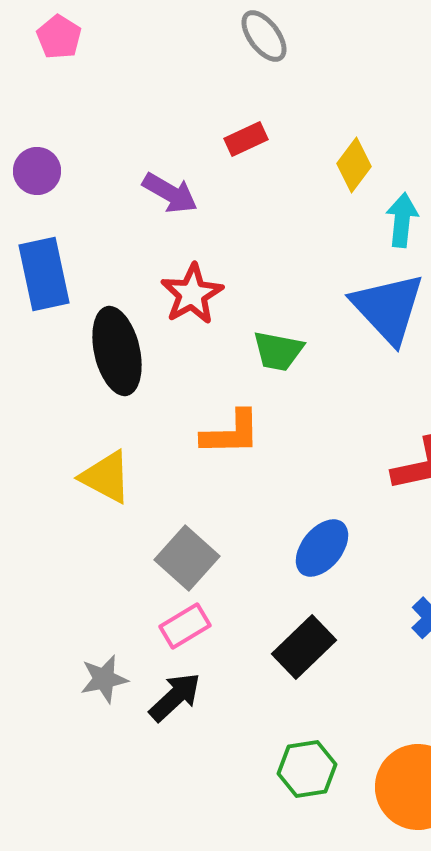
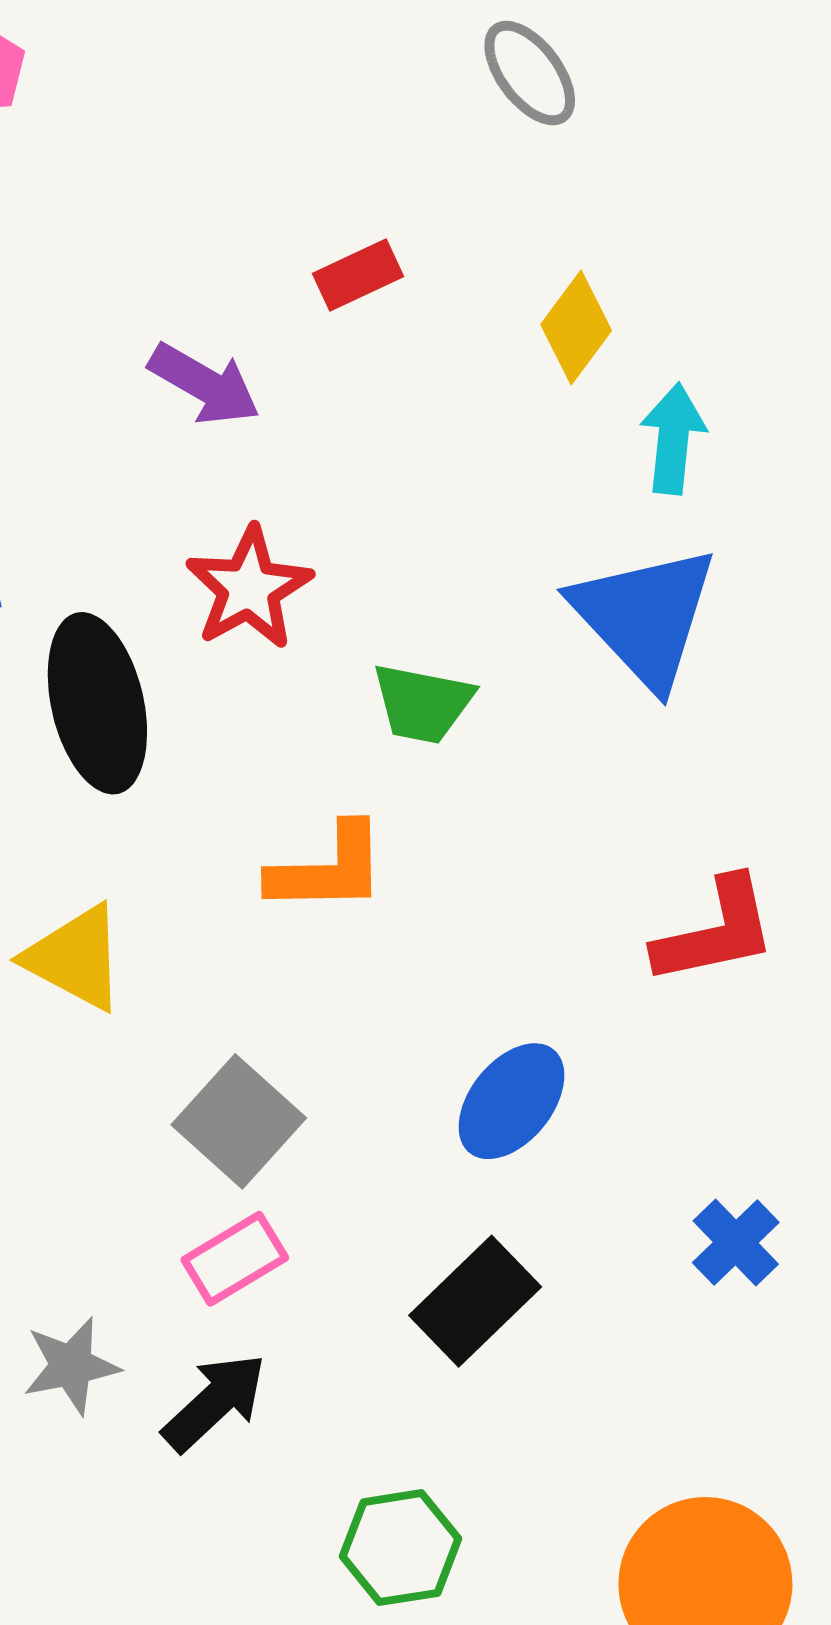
gray ellipse: (264, 36) -> (530, 73), moved
green hexagon: (307, 769) -> (400, 1548), moved

